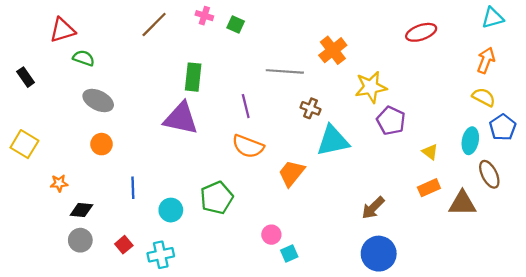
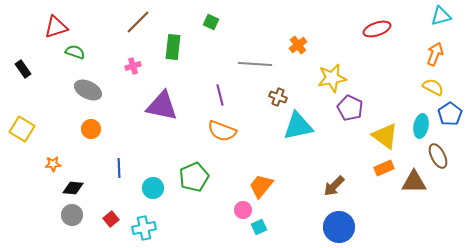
pink cross: (204, 16) -> (133, 66), moved, turned -35
orange cross: (333, 50) -> (298, 45), size x0.7
green rectangle: (193, 77) -> (173, 47), moved
yellow triangle: (430, 152) -> (385, 136), size x1.8
orange trapezoid: (291, 173) -> (261, 186), moved

